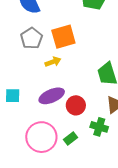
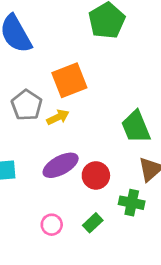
gray pentagon: (32, 38) -> (27, 105), moved
pink circle: (41, 137) -> (52, 225), size x0.5

